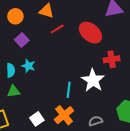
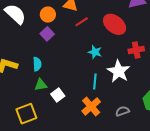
orange circle: (15, 16) -> (48, 15), moved
cyan star: (28, 66) -> (95, 52), moved
white square: (37, 119) -> (58, 95), moved

